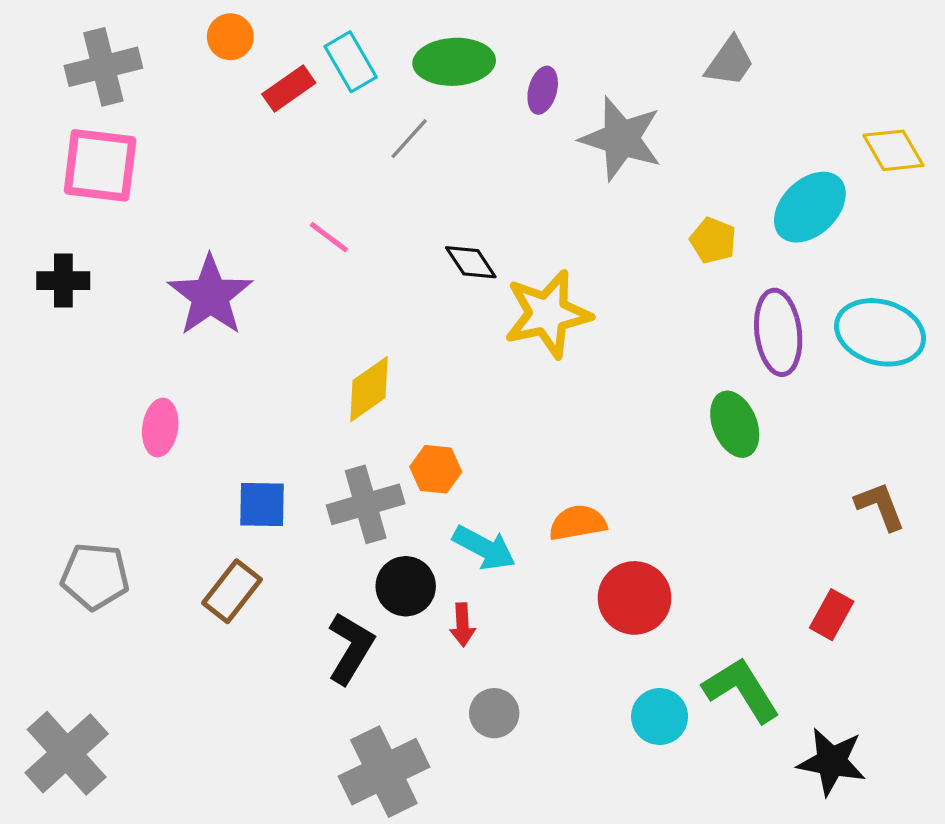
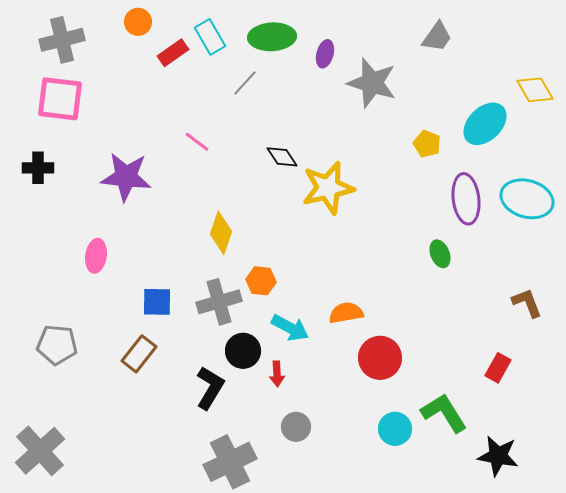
purple star: (210, 296) -> (126, 177), turned -30
yellow diamond: (369, 389) -> (221, 233), turned -36
green ellipse: (735, 424) -> (440, 254), size x0.7

